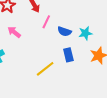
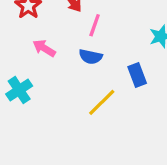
blue semicircle: (64, 31) -> (91, 57), moved

